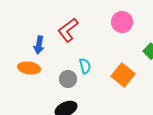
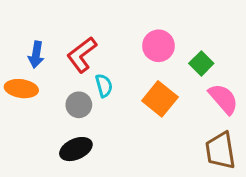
pink circle: (122, 22) -> (158, 46), moved
red L-shape: (68, 30) -> (82, 55), moved

